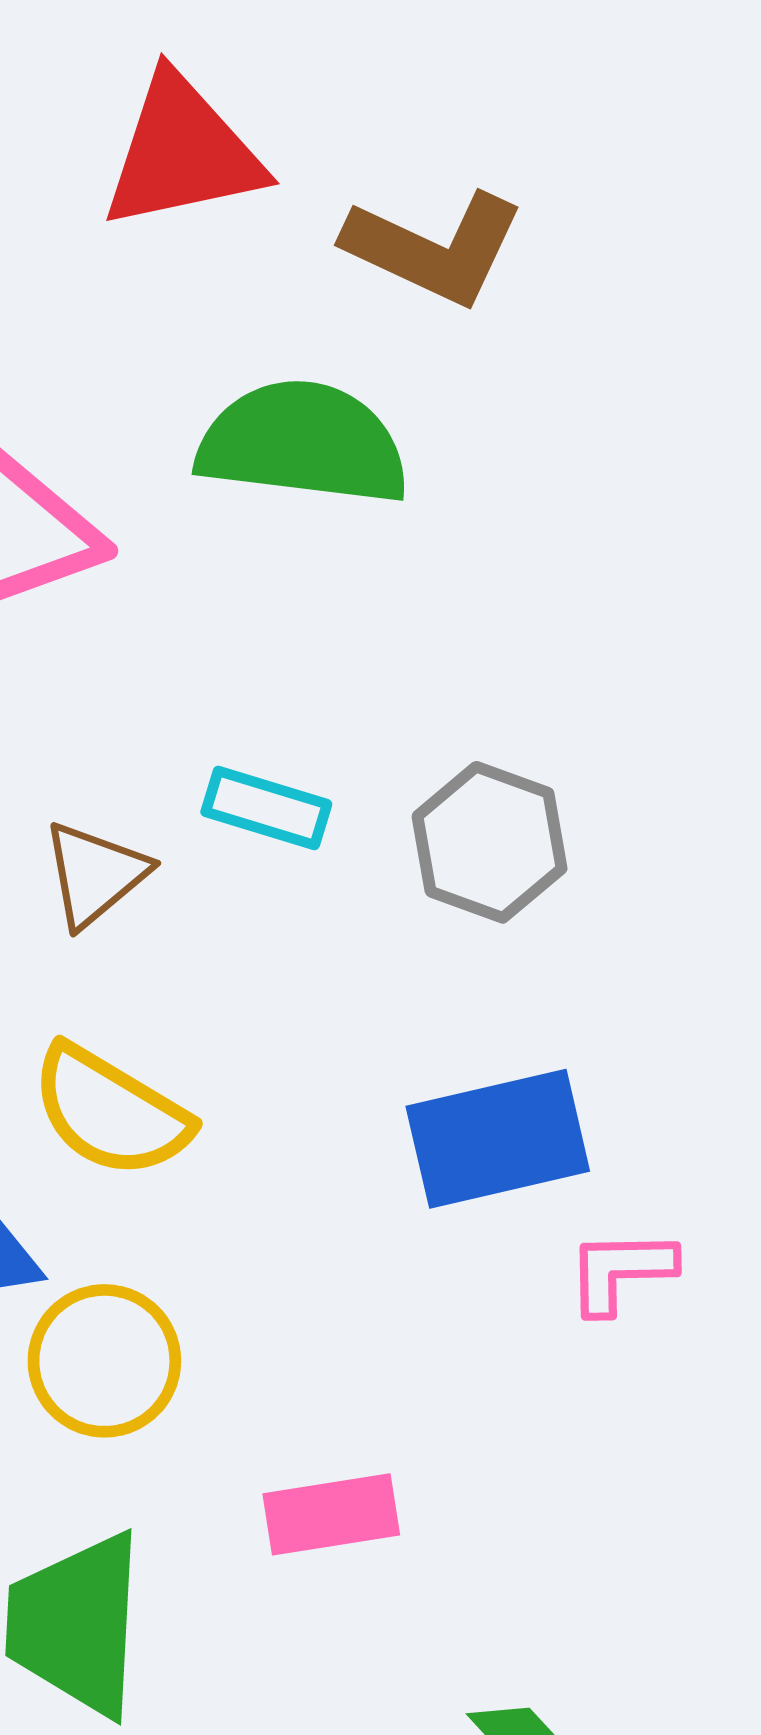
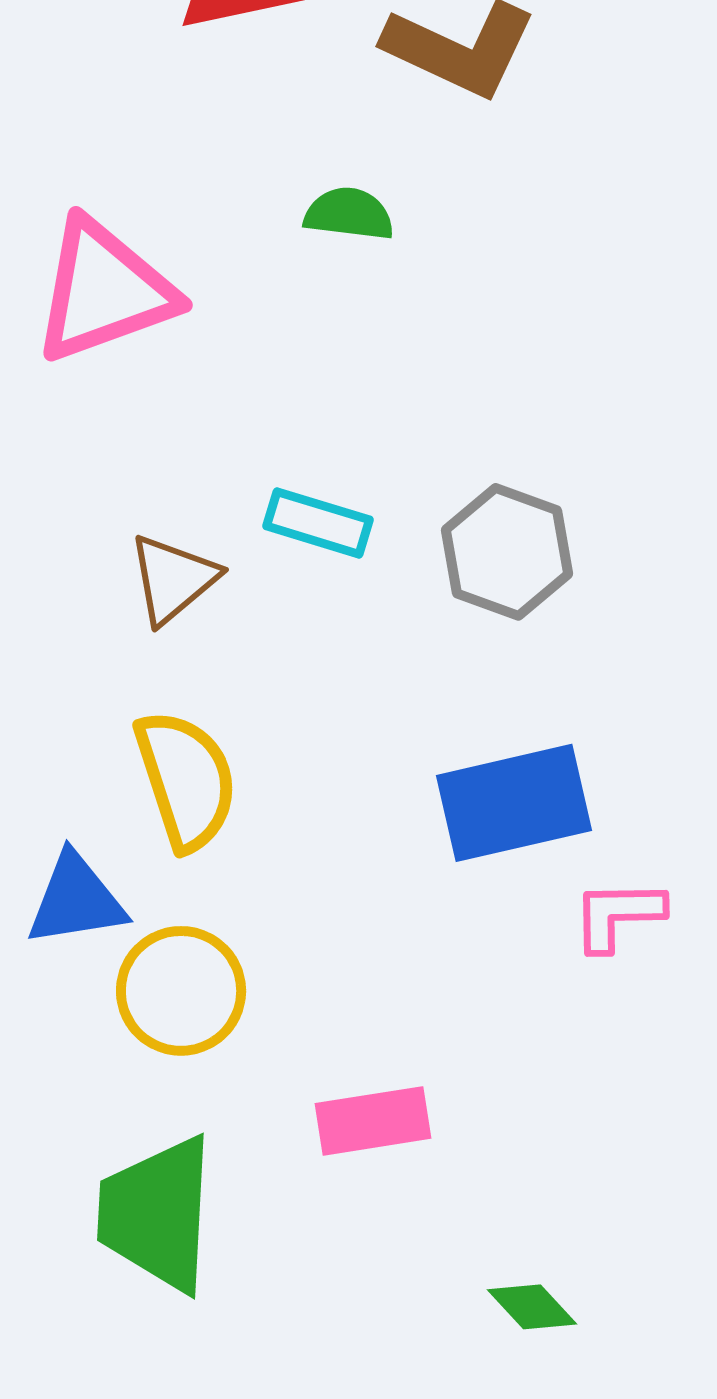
green semicircle: (303, 443) -> (349, 214), size x0.5
yellow semicircle: (110, 1112) -> (186, 780), turned -139

